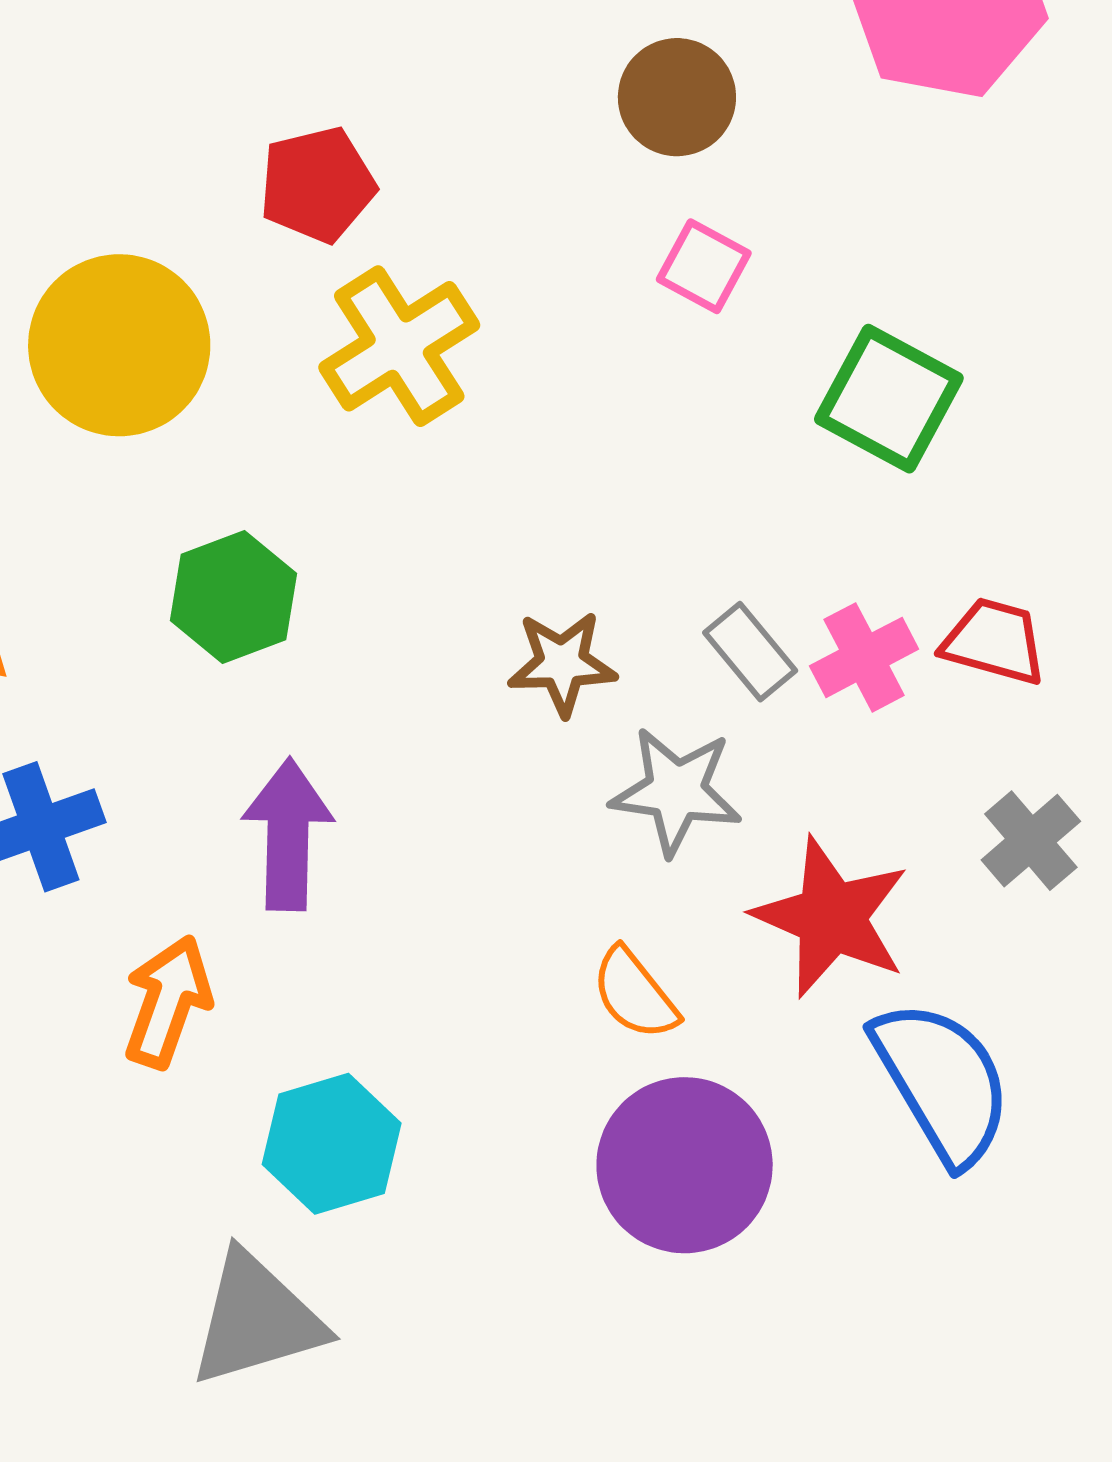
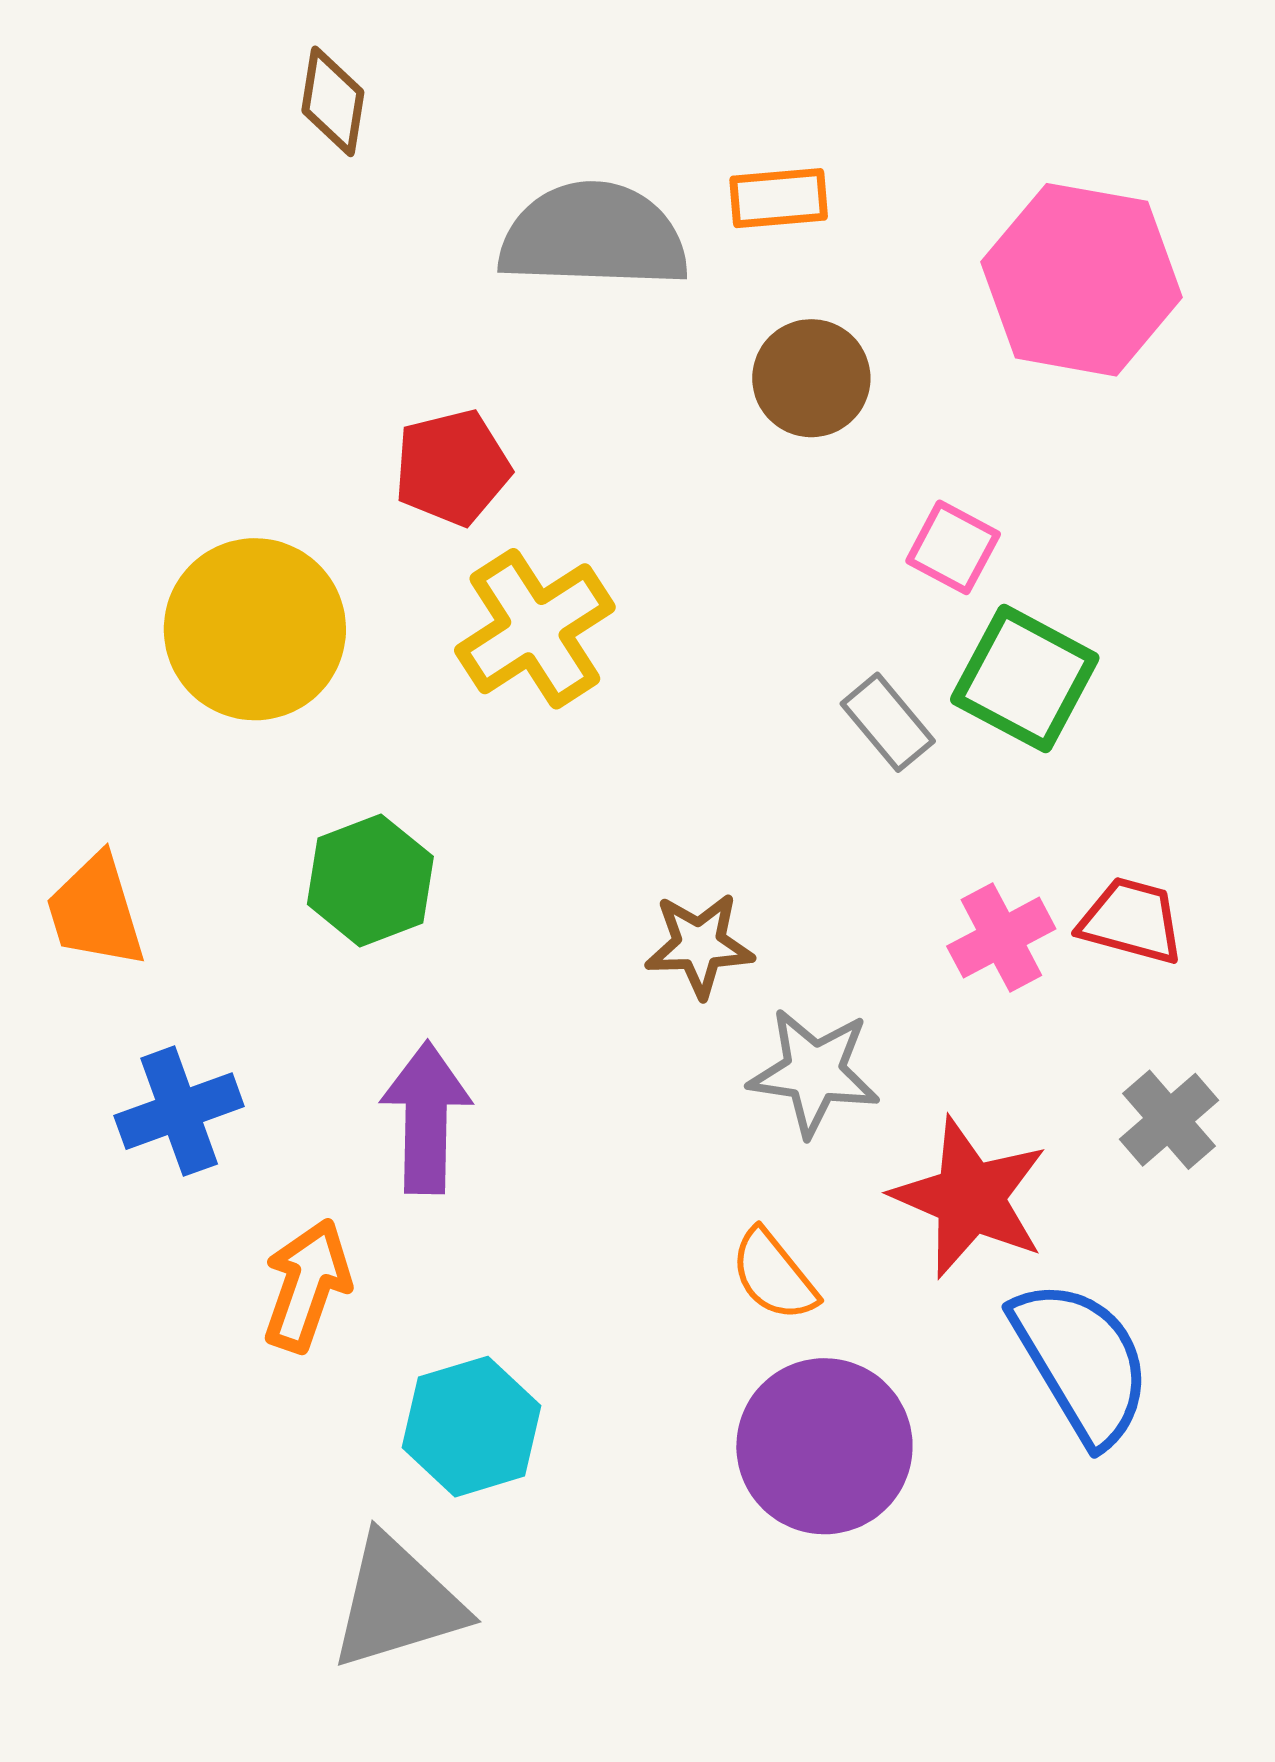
pink square: (704, 266) -> (953, 547), moved
gray rectangle: (750, 652) -> (888, 722), moved

